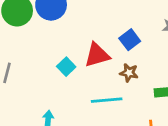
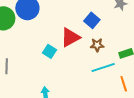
cyan line: (107, 100) -> (103, 68), moved

